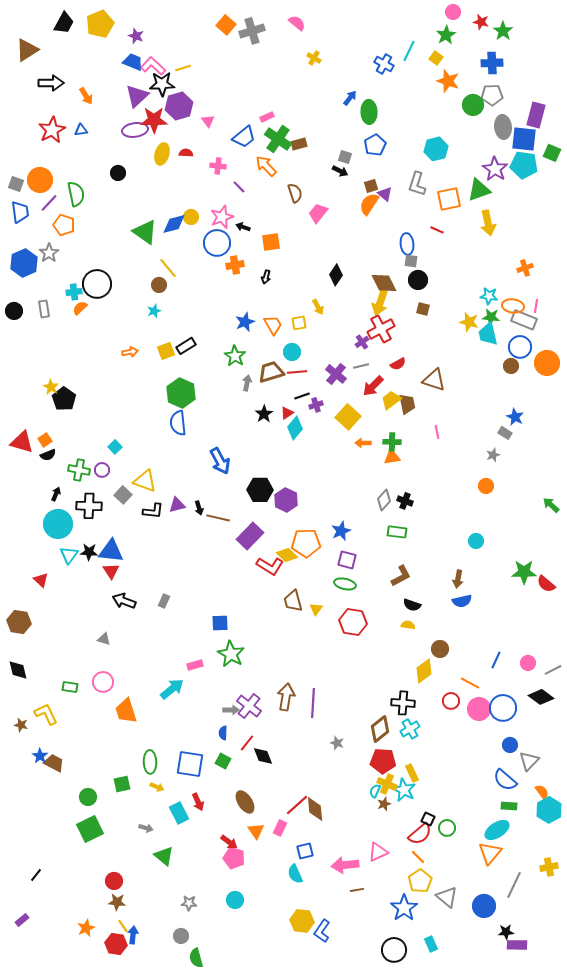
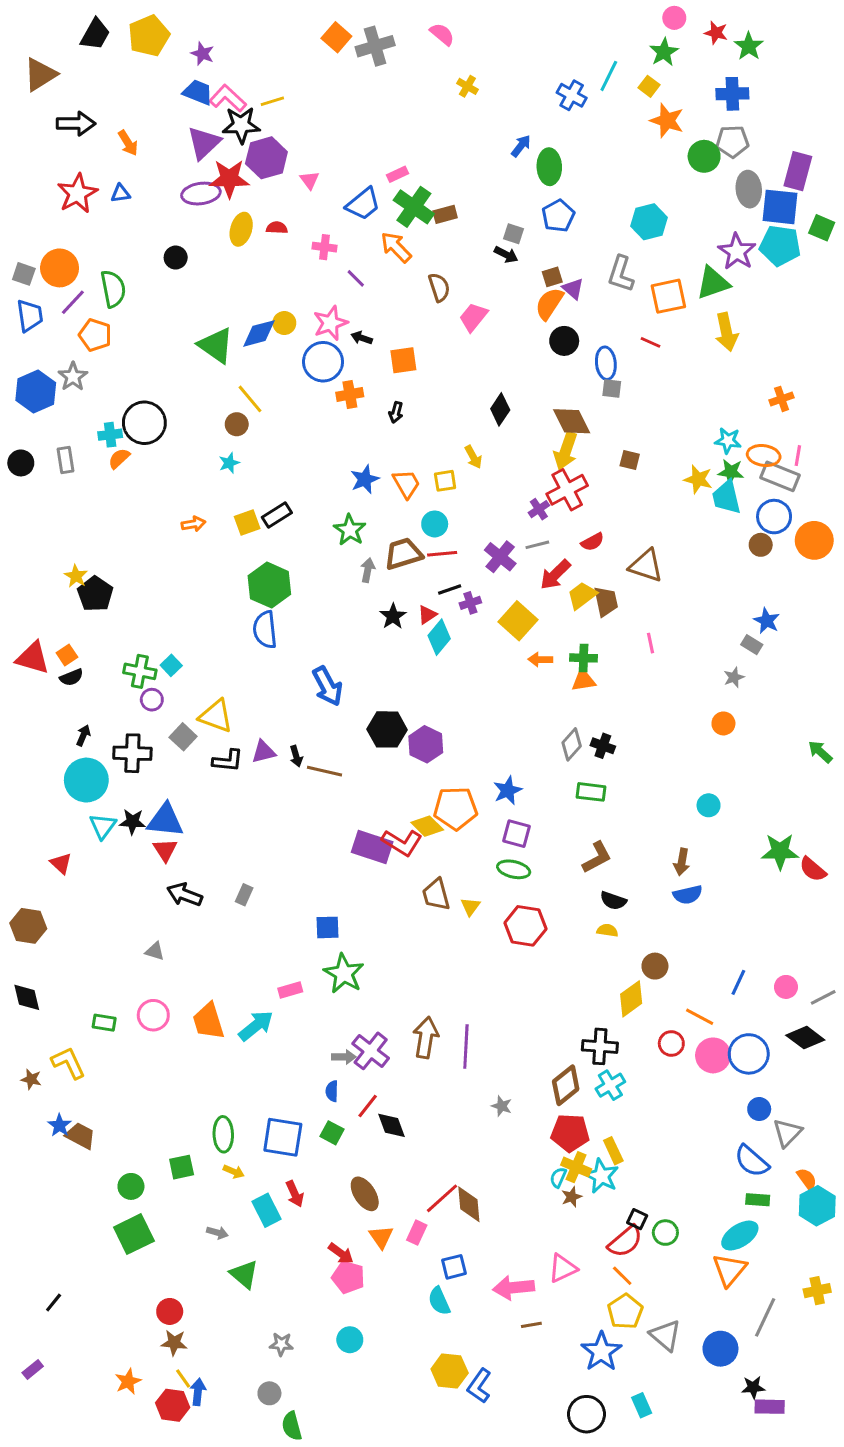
black circle: (418, 280) -> (564, 341), moved
green cross: (79, 470) -> (140, 671), moved
purple rectangle: (250, 536) -> (372, 847), moved, turned 64
orange trapezoid: (126, 711) -> (208, 1021), moved

